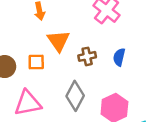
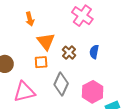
brown cross: (87, 56) -> (69, 53), turned -32
orange square: (36, 62) -> (41, 62), moved

